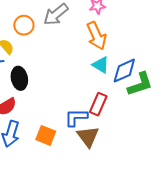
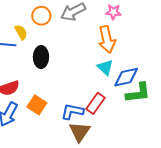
black ellipse: (19, 78) -> (41, 57), moved
orange square: (46, 135) -> (37, 105), moved

